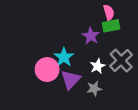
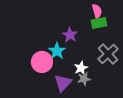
purple star: (91, 36) -> (70, 35), moved
white star: (98, 66) -> (81, 68), moved
purple triangle: (71, 80) -> (63, 83), moved

